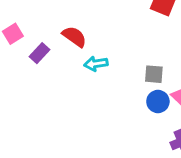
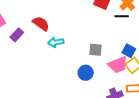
blue circle: (158, 101) -> (86, 73), moved

